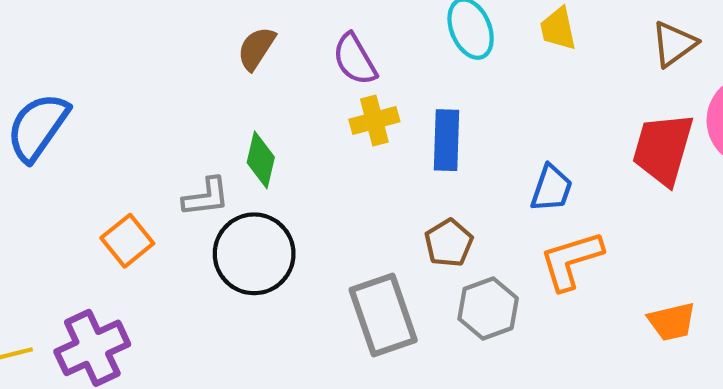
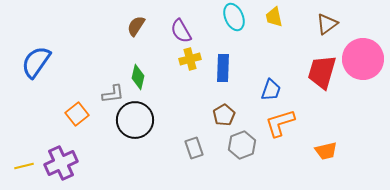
gray rectangle: (383, 315) -> (194, 148), size x0.6

